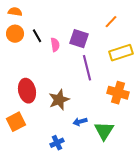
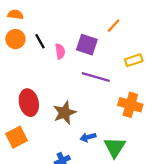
orange line: (111, 22) -> (114, 26), moved
yellow rectangle: (121, 53) -> (134, 60), size x0.7
purple line: (87, 68) -> (96, 77), turned -60

